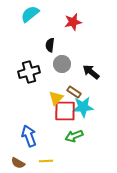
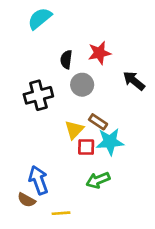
red star: (73, 22) -> (99, 53), moved
black arrow: (91, 72) -> (134, 81), moved
red square: (65, 111) -> (86, 147), size x0.6
brown semicircle: (18, 163) -> (26, 200), moved

